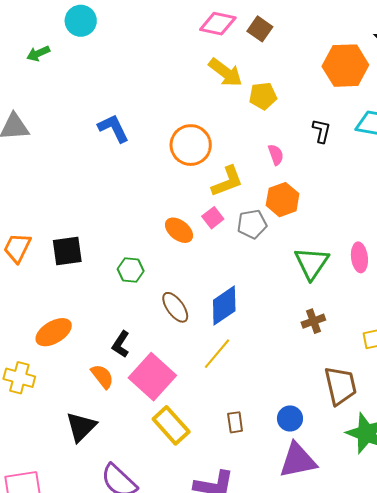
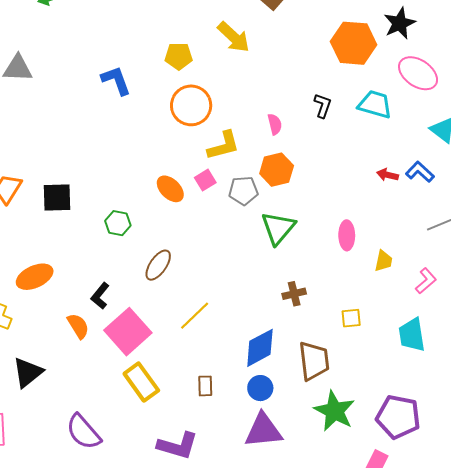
yellow pentagon: (263, 96) -> (179, 56), moved
green triangle: (312, 263) -> (278, 228), moved
blue diamond: (224, 306) -> (260, 348), moved
brown ellipse: (175, 307) -> (158, 265), turned 64
black triangle: (81, 427) -> (28, 372), moved

